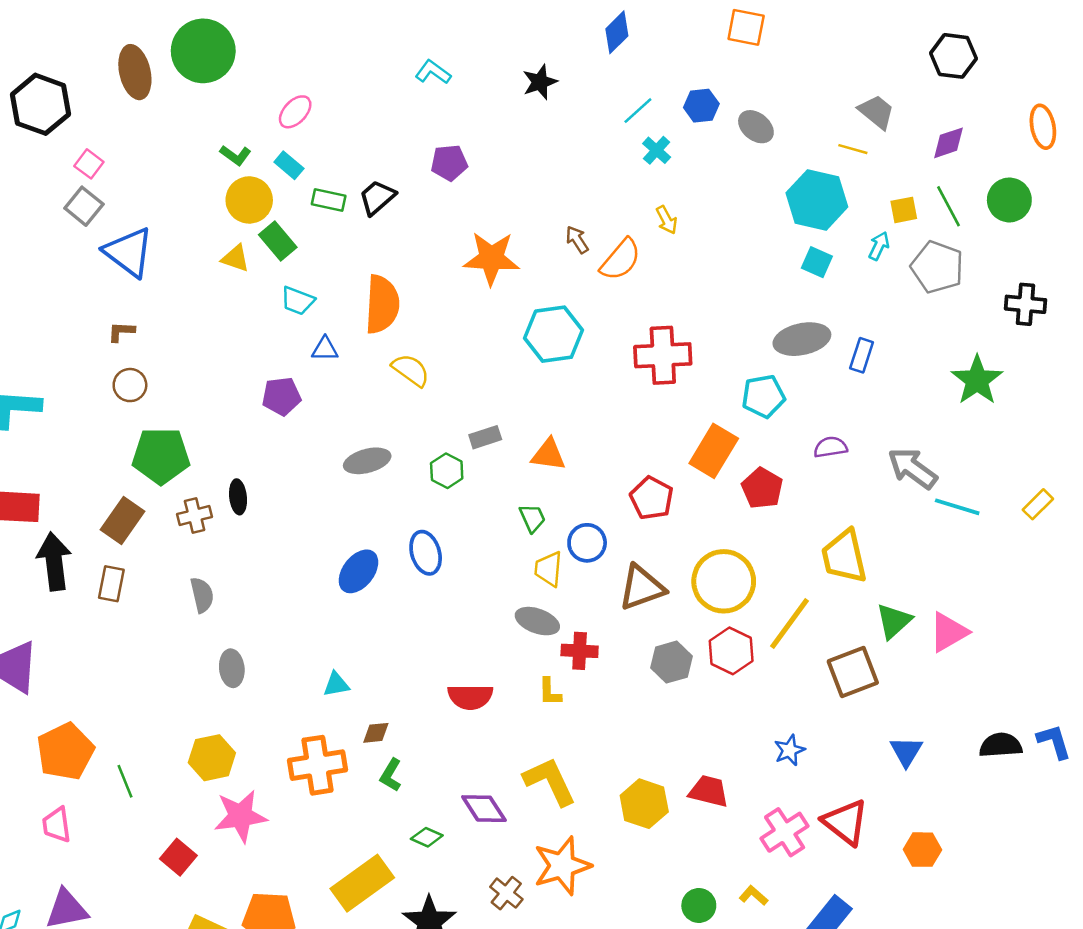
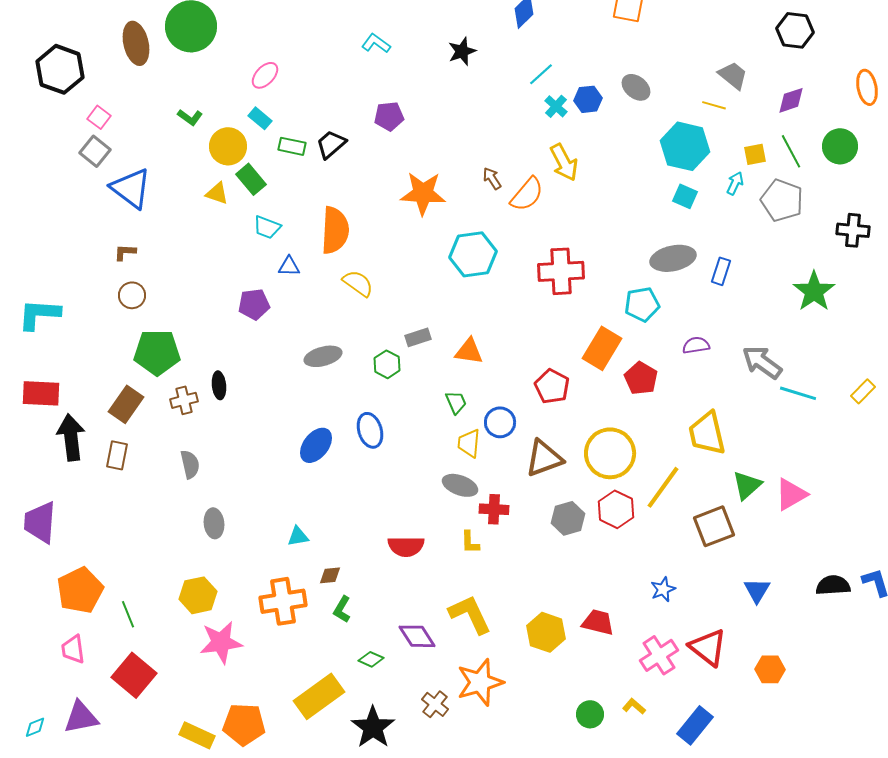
blue hexagon: (701, 106) -> (588, 99), moved
green L-shape: (236, 155) -> (190, 117), moved
yellow arrow: (667, 220) -> (564, 162), size x1.6
red square: (178, 857) -> (134, 675), moved, size x1.5

